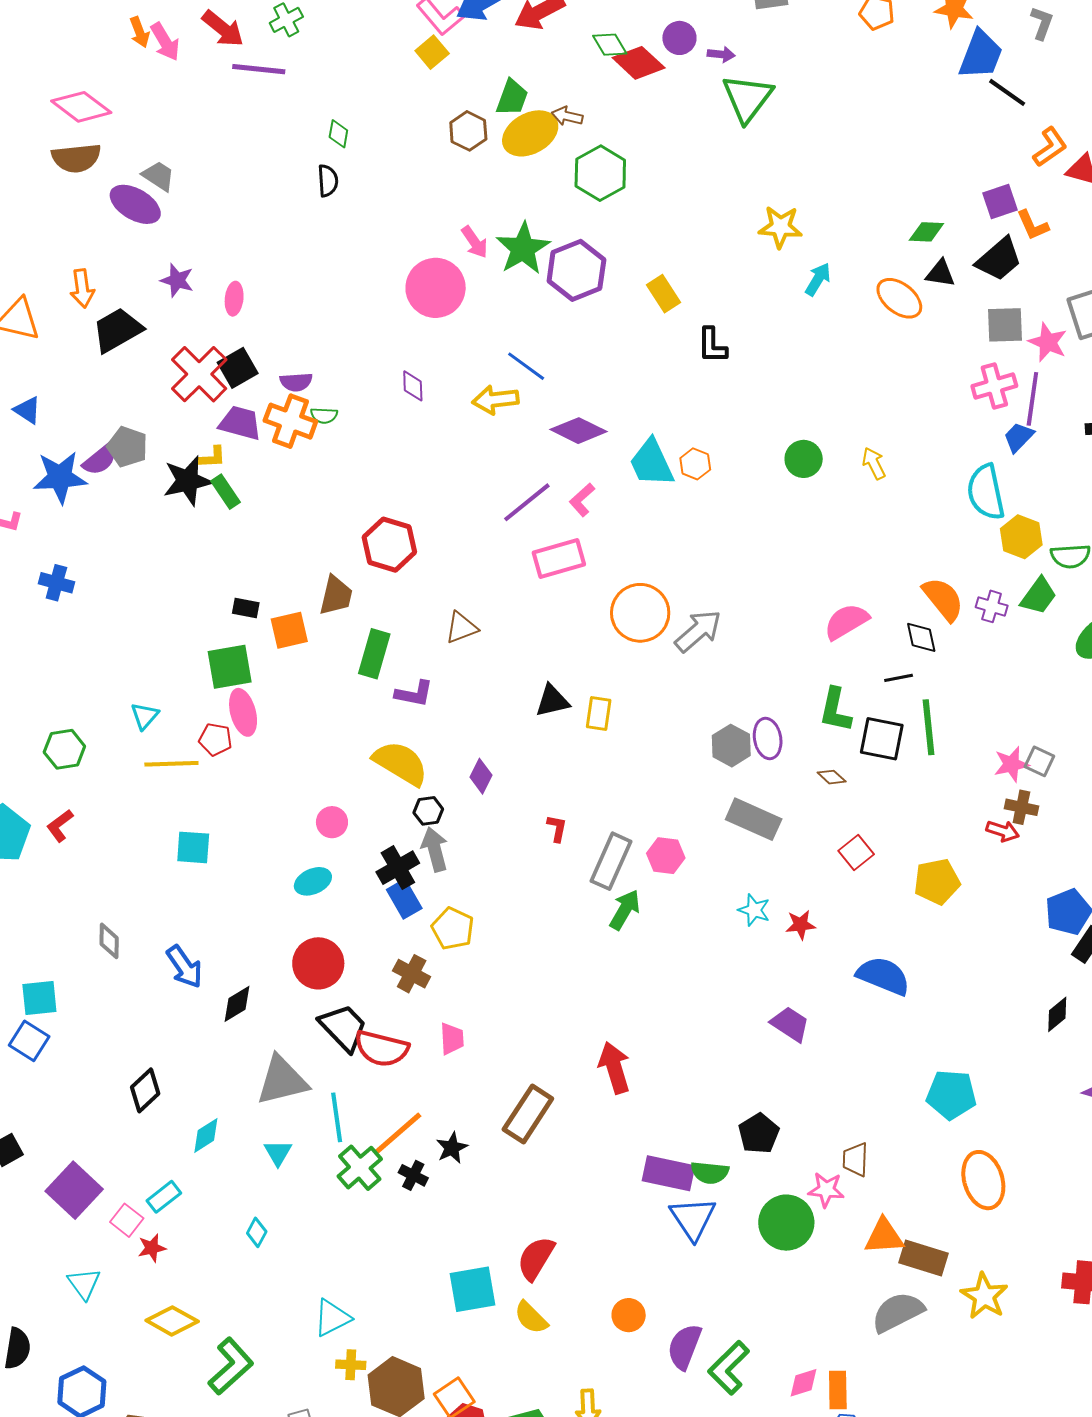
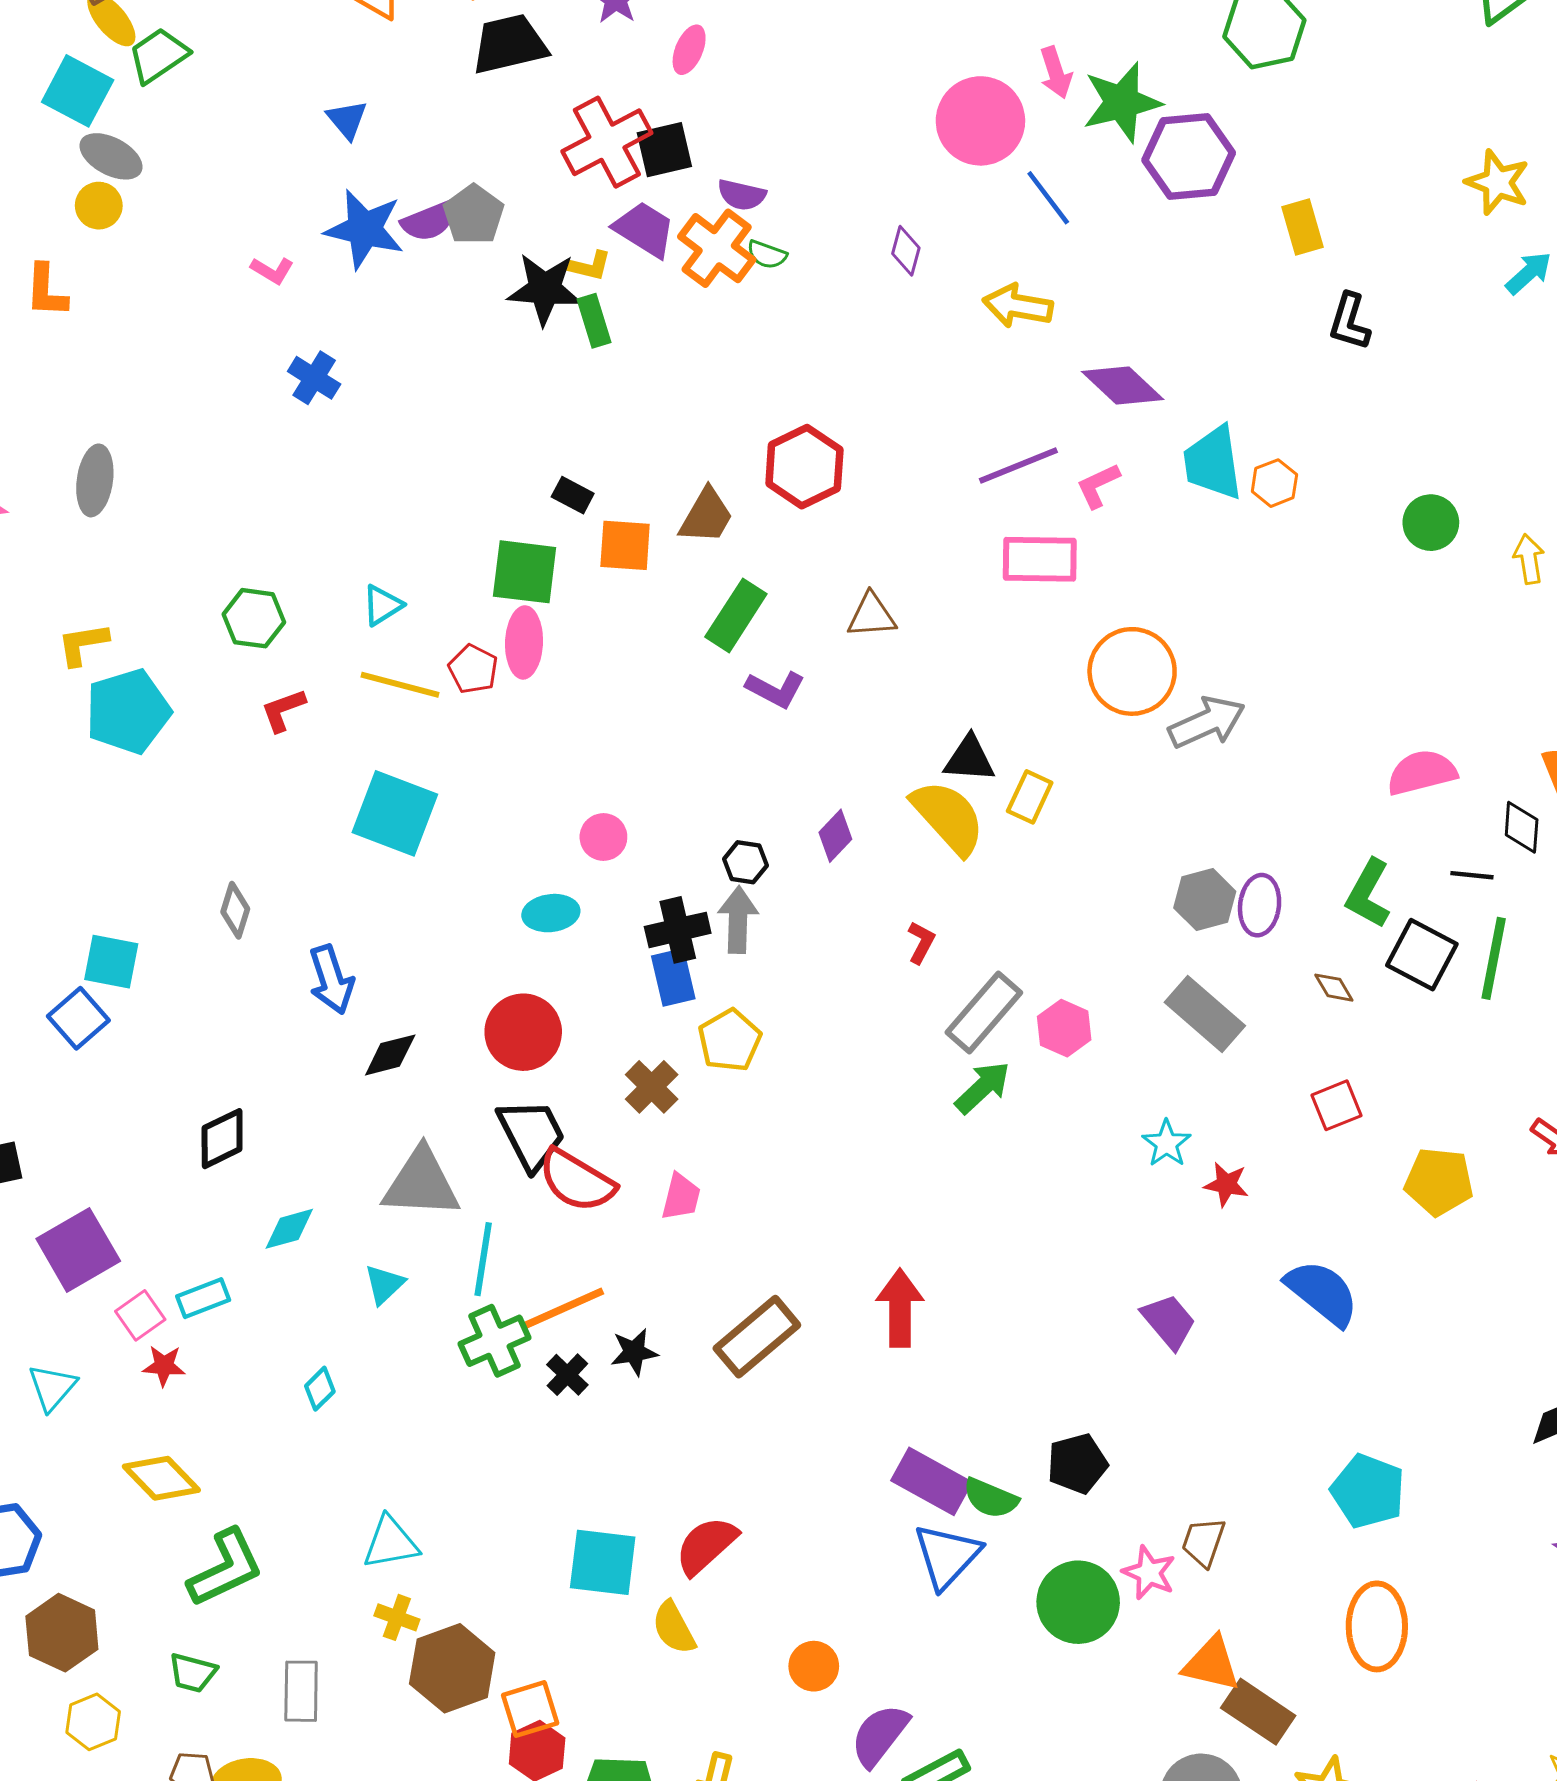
blue line: (526, 366) -> (1048, 198), moved
yellow semicircle: (401, 763) -> (948, 817), moved
red L-shape: (60, 826) -> (283, 710), moved
cyan square: (193, 847) -> (395, 813), size x1.5

